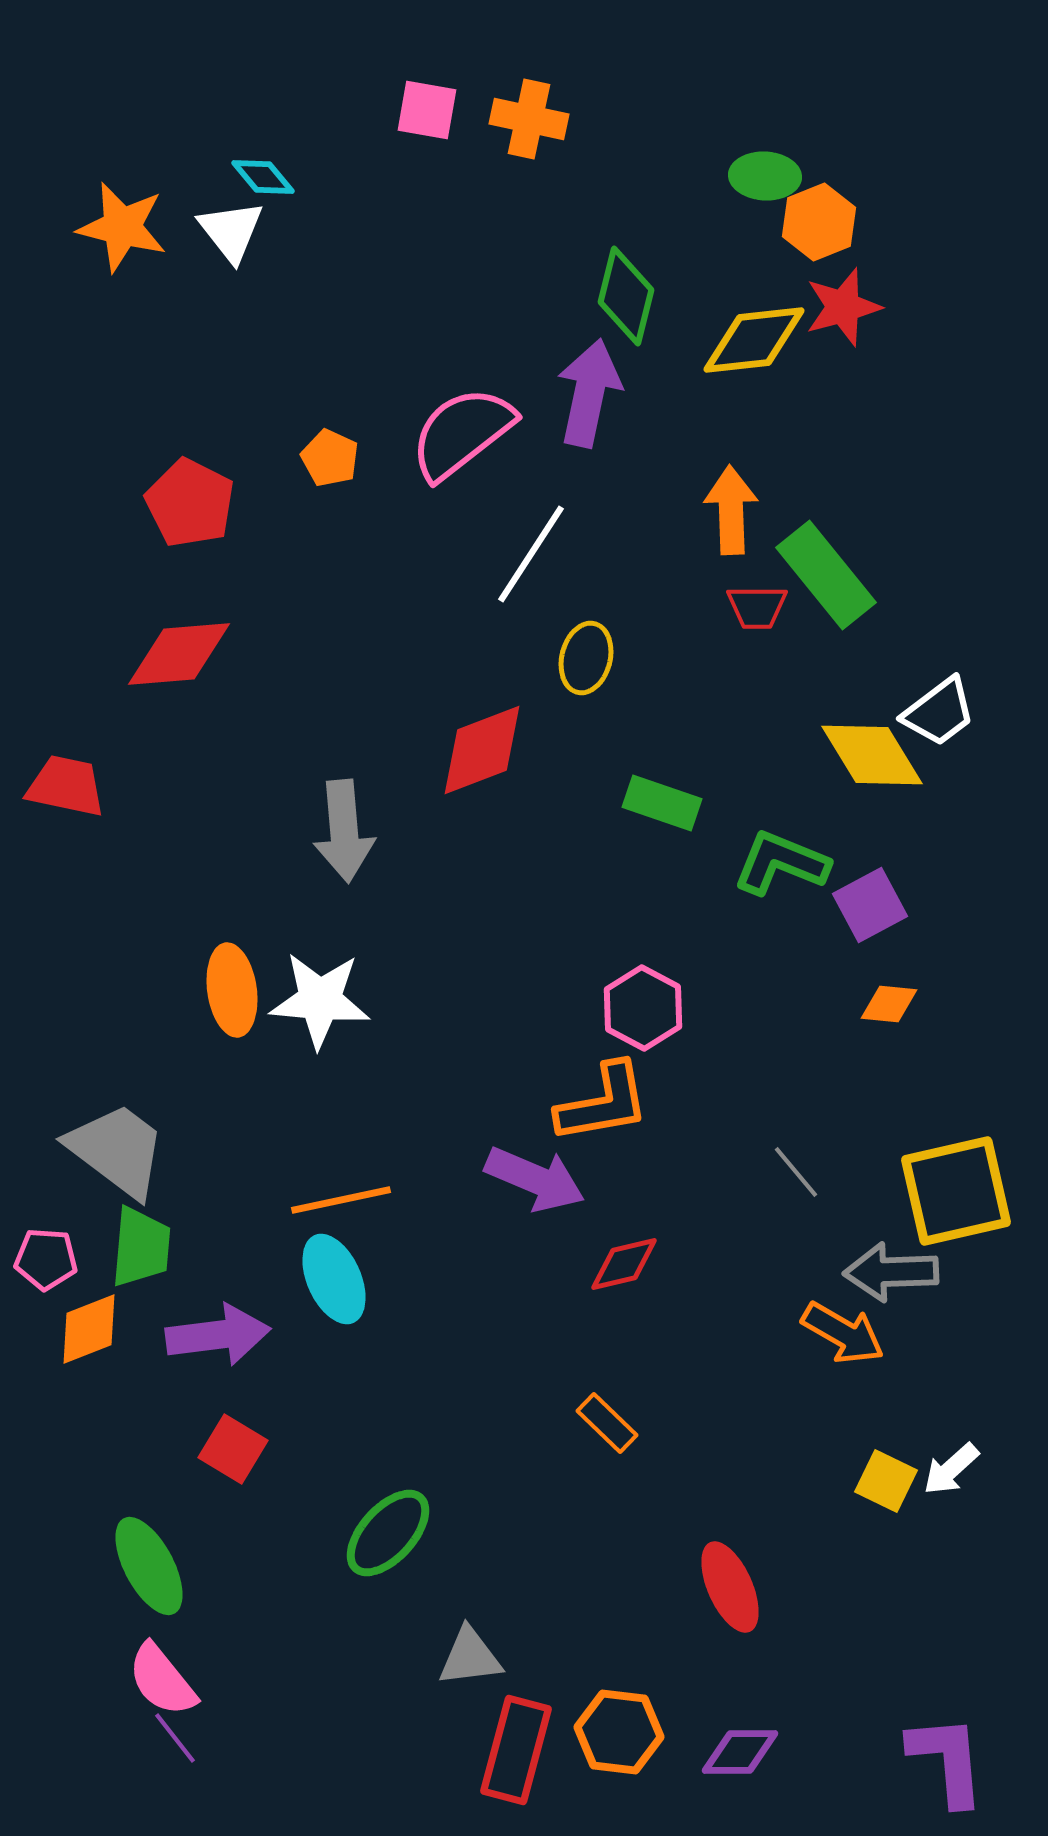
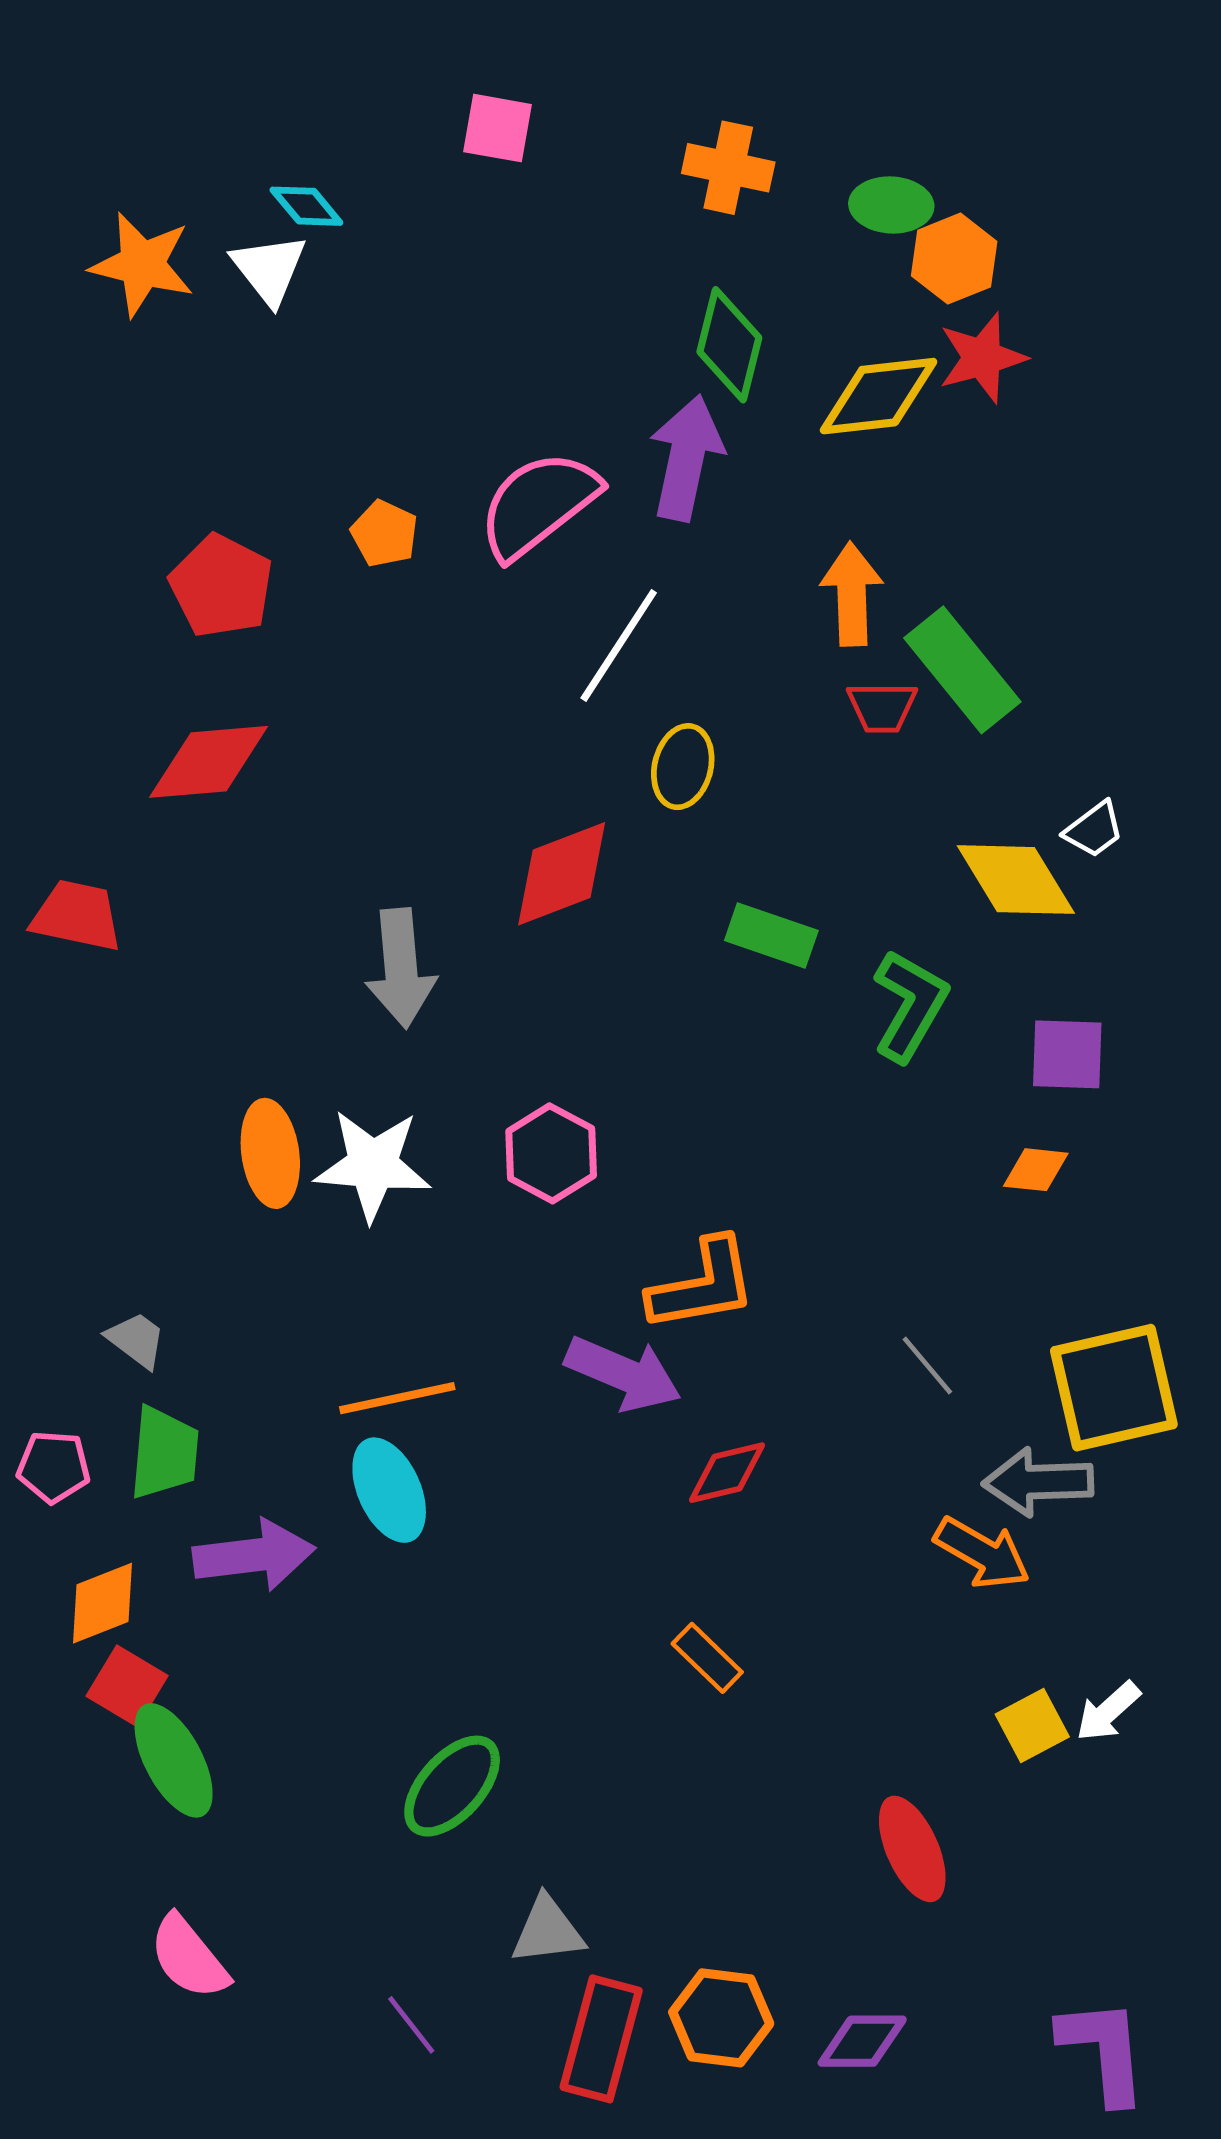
orange cross: (529, 119) -> (728, 168), moved
white trapezoid: (939, 712) -> (1094, 829), size x0.7
green L-shape: (781, 863) -> (910, 1005), turned 98
purple square: (870, 905) -> (1067, 1054), moved, turned 30
pink hexagon: (643, 1008) -> (551, 1153), moved
gray trapezoid: (117, 1150) -> (136, 1340), size x0.5
orange diamond: (89, 1329) -> (103, 1603), moved
red square: (233, 1449) -> (127, 1686), moved
yellow square: (886, 1481) -> (1032, 1725), turned 36
green ellipse: (149, 1566) -> (174, 1760), moved
red ellipse: (730, 1587) -> (912, 1849), moved
purple line: (175, 1738) -> (411, 2025), moved

